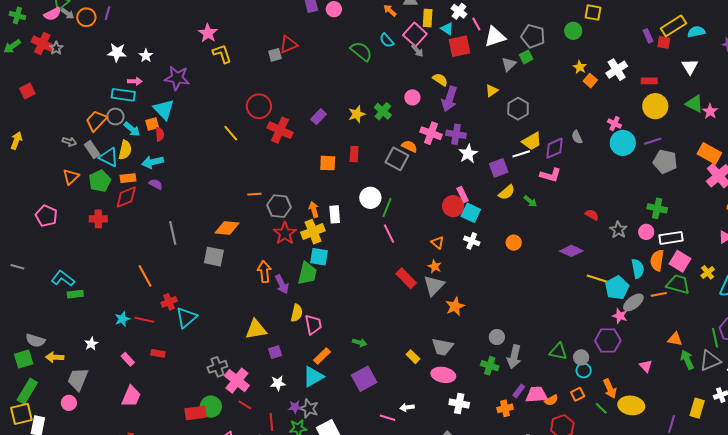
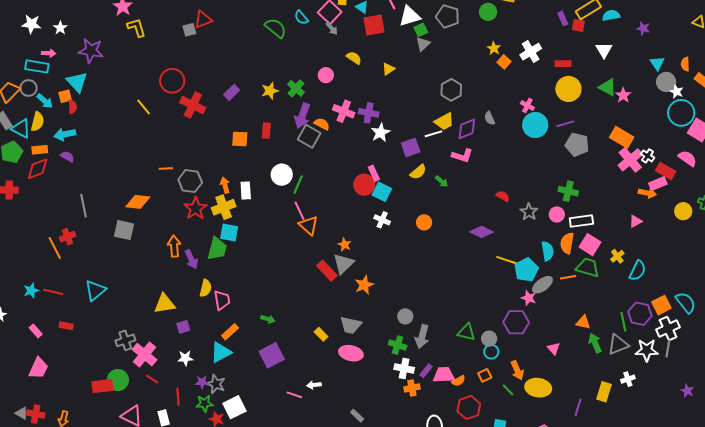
green square: (526, 57) -> (421, 30), moved
yellow triangle: (492, 91) -> (388, 69), moved
purple arrow: (449, 99) -> (302, 116), moved
gray hexagon: (518, 109) -> (451, 90), moved
orange triangle: (438, 243) -> (309, 225), moved, size x1.5
red rectangle: (406, 278) -> (327, 271), moved
red cross: (169, 302) -> (68, 237), moved
white cross: (459, 404) -> (404, 368), moved

